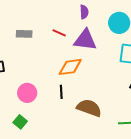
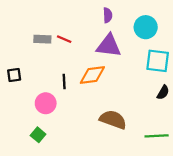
red line: (59, 33) -> (64, 39), moved
black line: (61, 92) -> (64, 82), moved

